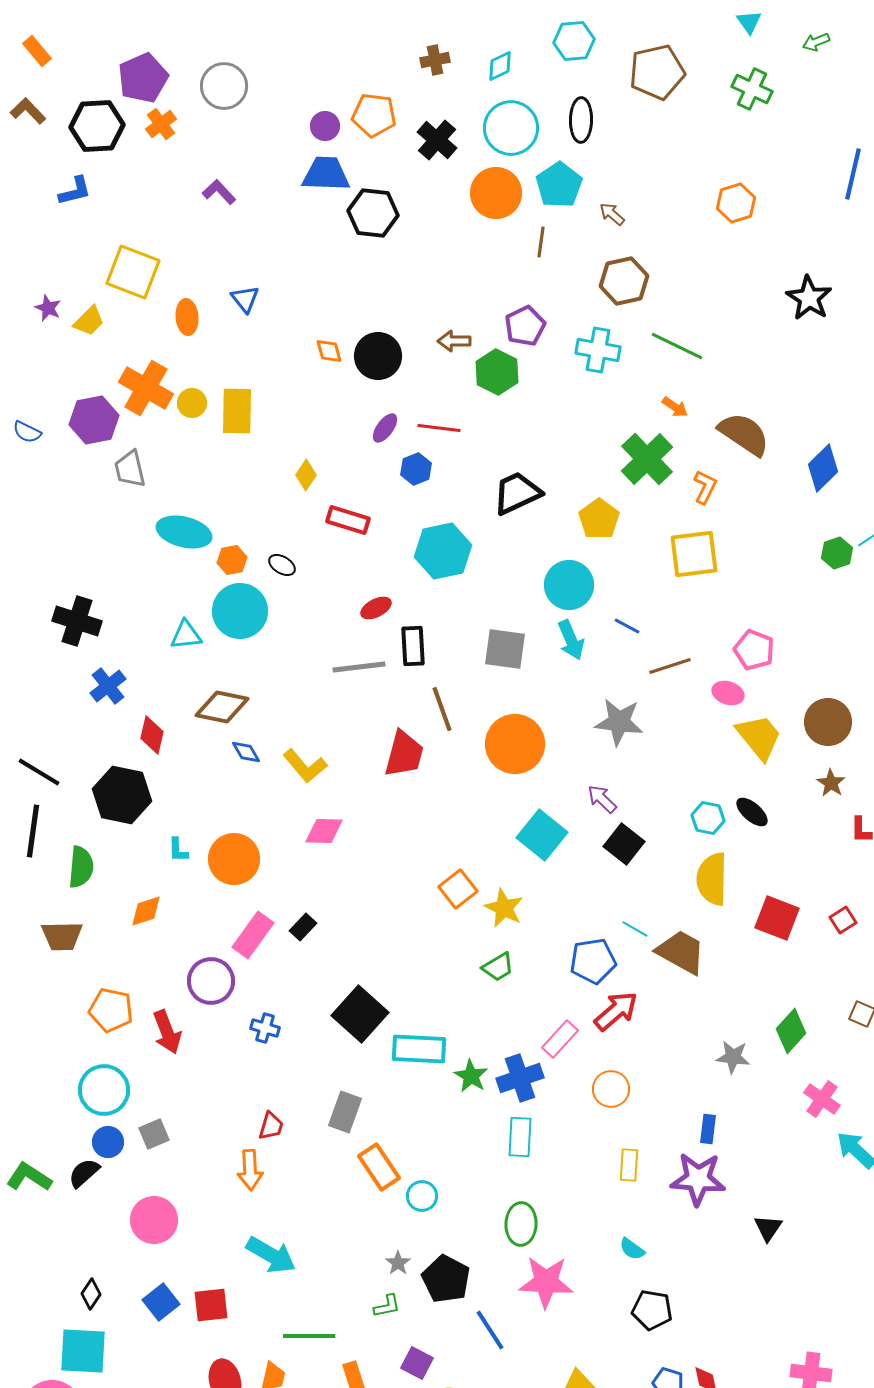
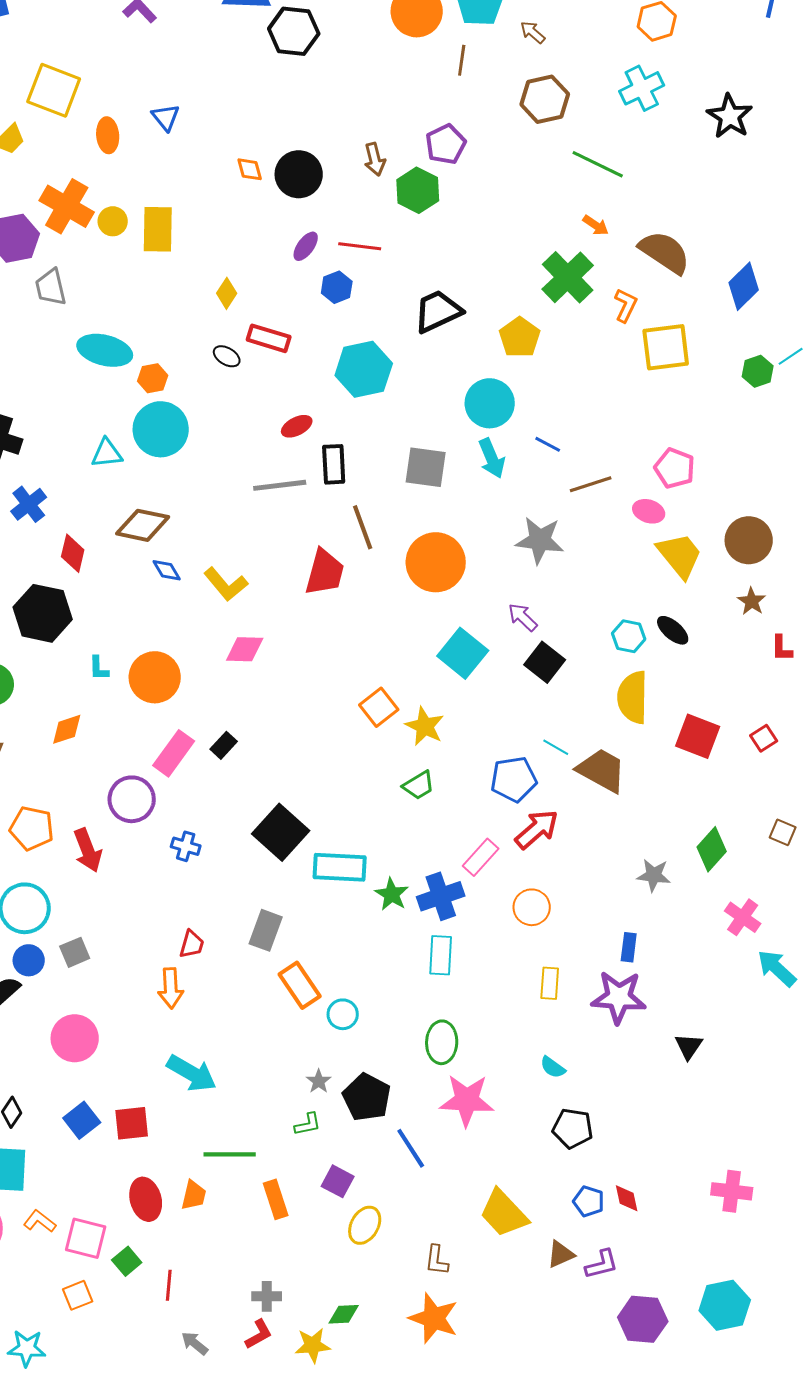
brown arrow: (454, 341) -> (375, 159), turned -104
cyan cross: (598, 350) -> (642, 88), moved, turned -36
yellow square: (694, 554) -> (666, 347), moved
black ellipse: (282, 565) -> (227, 356), moved

